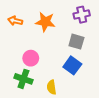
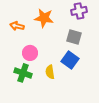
orange arrow: (15, 21) -> (17, 26), moved
yellow semicircle: (52, 87) -> (50, 72), moved

